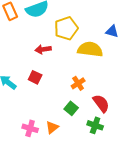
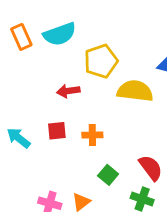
red square: (35, 77) -> (57, 131), turned -32
orange cross: (78, 83) -> (92, 135), moved, turned 32

